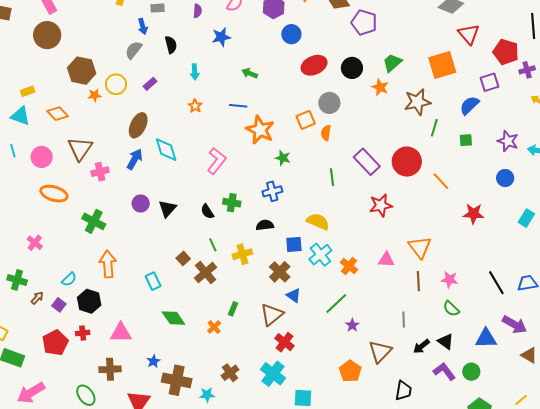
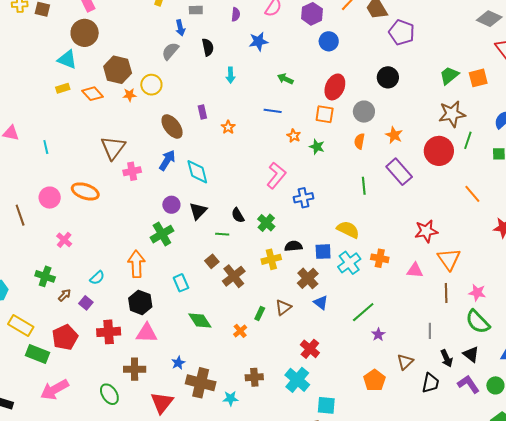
green trapezoid: (392, 63) -> (449, 76), moved
red ellipse: (314, 65) -> (335, 87), moved, turned -45
orange square: (442, 65) -> (478, 78), size x0.7
purple rectangle: (150, 84) -> (202, 112), moved, turned -64
orange star: (380, 87) -> (394, 135), moved
orange star: (195, 106) -> (228, 127), moved
orange diamond: (58, 114) -> (92, 94), moved
cyan triangle: (20, 116) -> (67, 59), moved
orange square: (306, 120) -> (325, 114), moved, turned 30
brown ellipse: (138, 125) -> (172, 126), turned -65
orange star: (260, 130) -> (294, 136), size x0.5
cyan diamond: (166, 150) -> (197, 172), moved
pink circle: (42, 157) -> (50, 198), moved
green star: (283, 158) -> (317, 147), moved
pink L-shape: (217, 161) -> (276, 175), moved
red circle: (407, 162) -> (439, 151), moved
green cross: (232, 203) -> (266, 223), moved, turned 30
red star: (381, 205) -> (426, 231), moved
green cross: (94, 221) -> (162, 234), moved, turned 30
black semicircle: (265, 225) -> (293, 246), moved
green line: (213, 245) -> (222, 234), moved, turned -64
orange cross: (349, 266) -> (380, 258), moved, turned -30
black hexagon: (89, 301) -> (140, 302), moved
green semicircle: (451, 309) -> (478, 322), size x1.5
brown triangle: (272, 315) -> (283, 307), moved, size x0.7
red cross: (83, 333) -> (109, 332), size x1.6
red pentagon: (55, 343) -> (65, 337), moved
black arrow: (421, 346) -> (447, 358), turned -78
brown triangle: (380, 352) -> (405, 362), size x0.7
brown cross: (230, 373) -> (254, 377), turned 30
black trapezoid: (403, 391) -> (430, 383), moved

